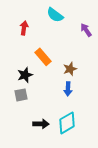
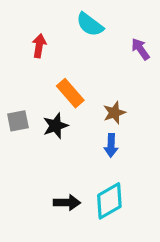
black star: (25, 75) -> (56, 126), moved
gray square: (21, 95) -> (18, 121), moved

